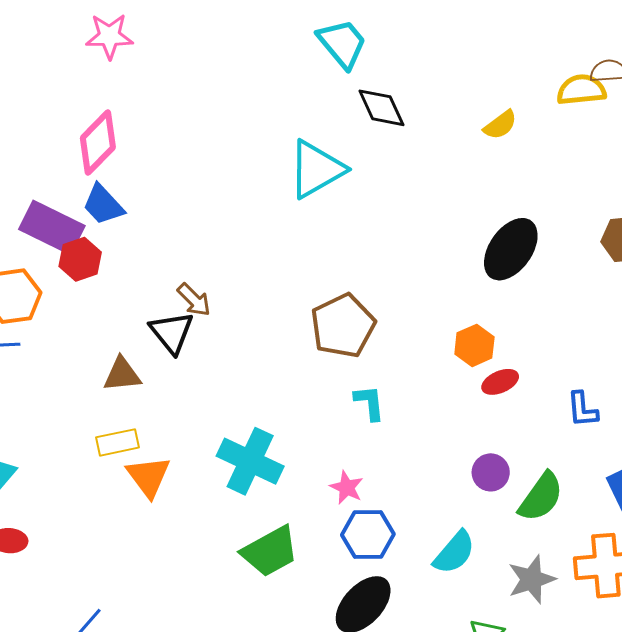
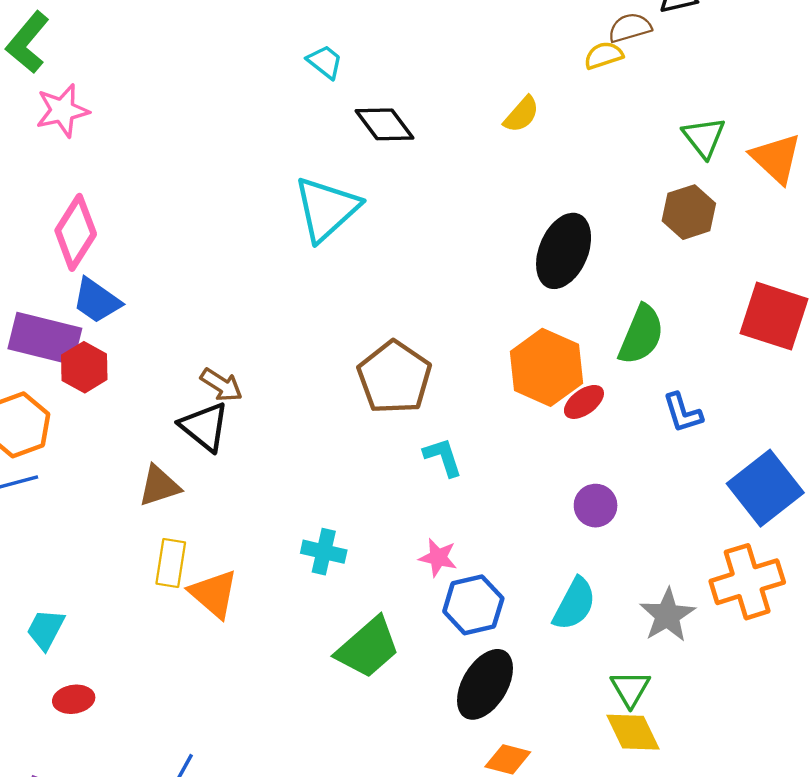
cyan trapezoid: (342, 43) -> (325, 62), size x0.6
yellow semicircle: (581, 90) -> (604, 55), size x0.7
orange hexagon: (474, 345) -> (546, 367), size x1.6
yellow rectangle: (117, 442) -> (171, 563), turned -57
cyan cross: (250, 461) -> (324, 552), size x0.6
green semicircle: (541, 497) -> (641, 335), moved

